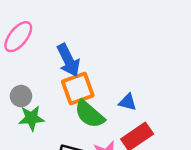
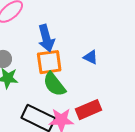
blue triangle: (128, 102) -> (91, 57), moved

